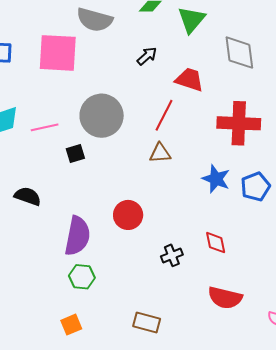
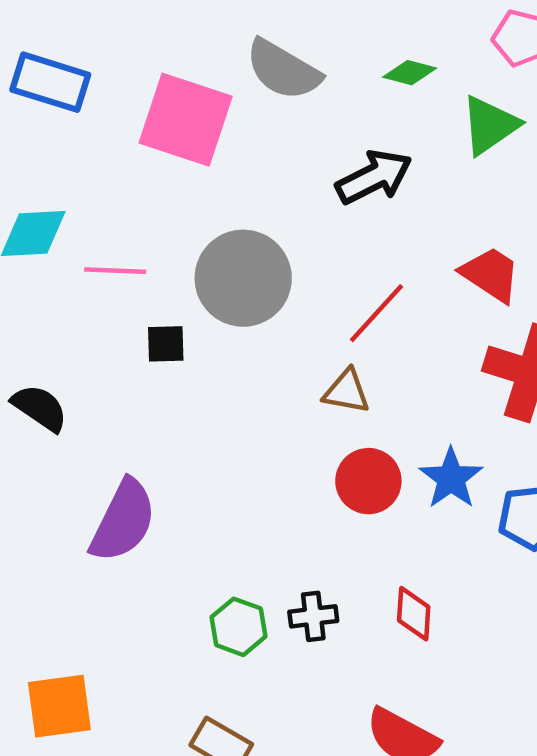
black arrow: (147, 56) -> (374, 177), size x1.6
red trapezoid: (189, 80) -> (491, 274), moved
red circle: (128, 215) -> (368, 481), moved
green hexagon: (82, 277) -> (239, 627), moved
orange square: (71, 325) -> (59, 706), size x1.5

